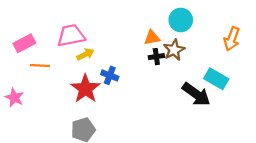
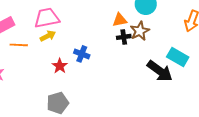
yellow arrow: (85, 54) -> (48, 36), moved
red star: (85, 89) -> (60, 66), size x0.6

